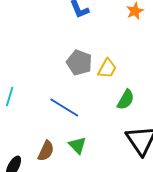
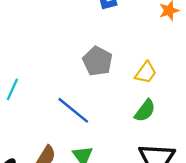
yellow trapezoid: (107, 68) -> (146, 73), moved

